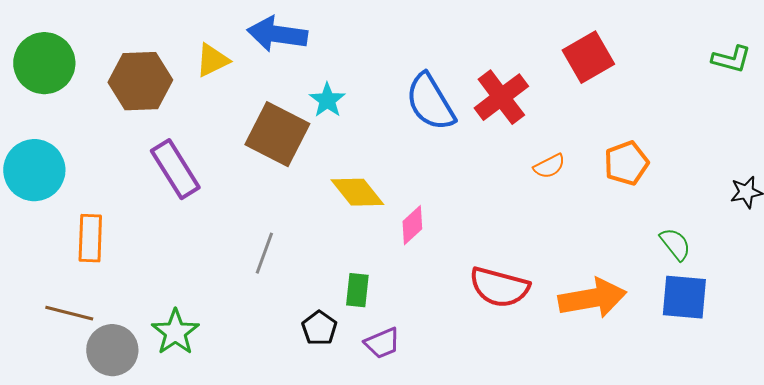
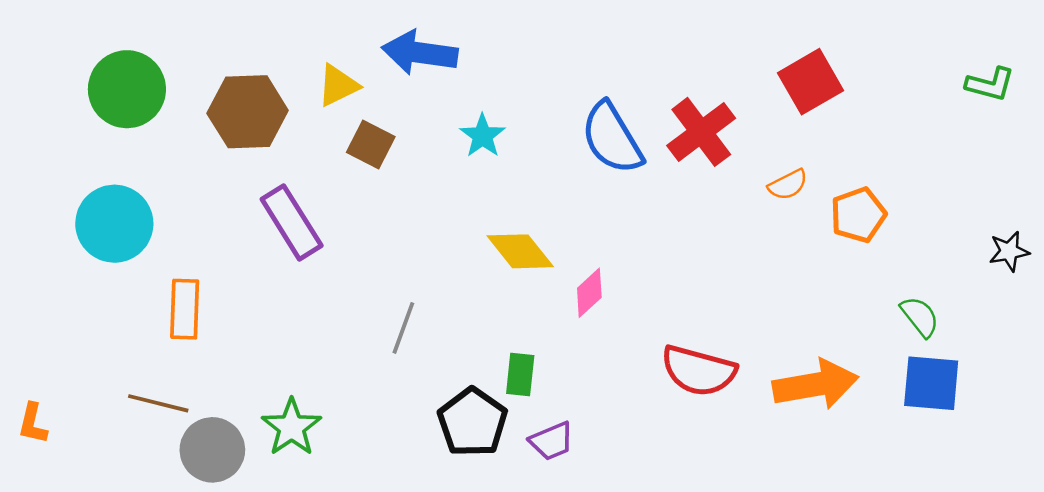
brown square: (277, 134) -> (371, 145), moved, size x0.6
orange semicircle: (549, 166) -> (788, 185), moved
black pentagon: (319, 328) -> (472, 422), size x1.6

